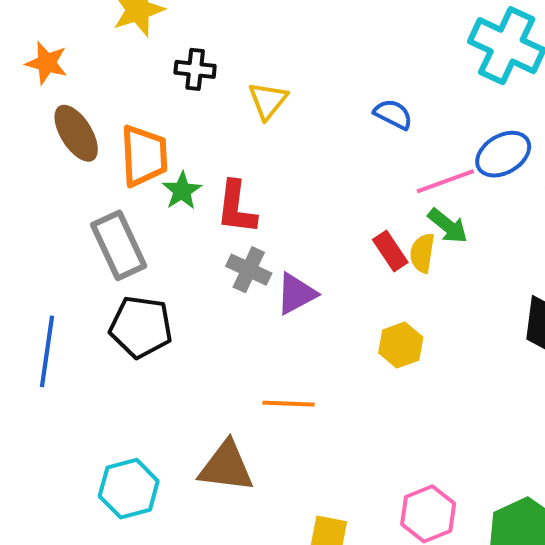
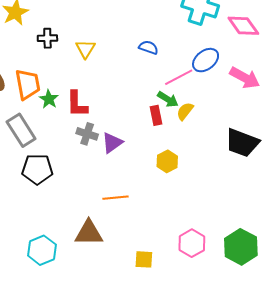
green arrow: (448, 226) -> (168, 99), moved
red rectangle: (390, 251) -> (156, 115), turned 30
yellow semicircle: (422, 253) -> (185, 111), moved, turned 36

